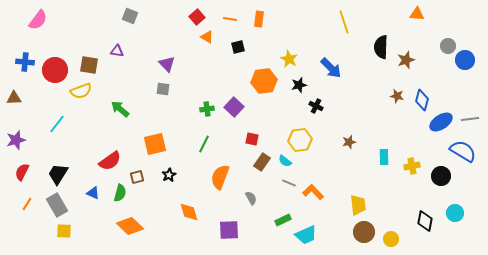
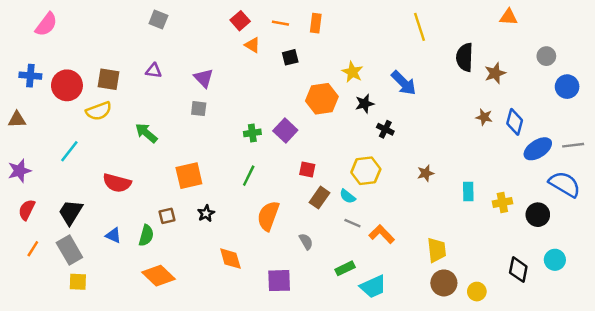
purple triangle: (117, 51) -> (154, 71), moved
blue circle: (465, 60) -> (567, 87), moved
red semicircle: (110, 161) -> (117, 183), moved, turned 50

